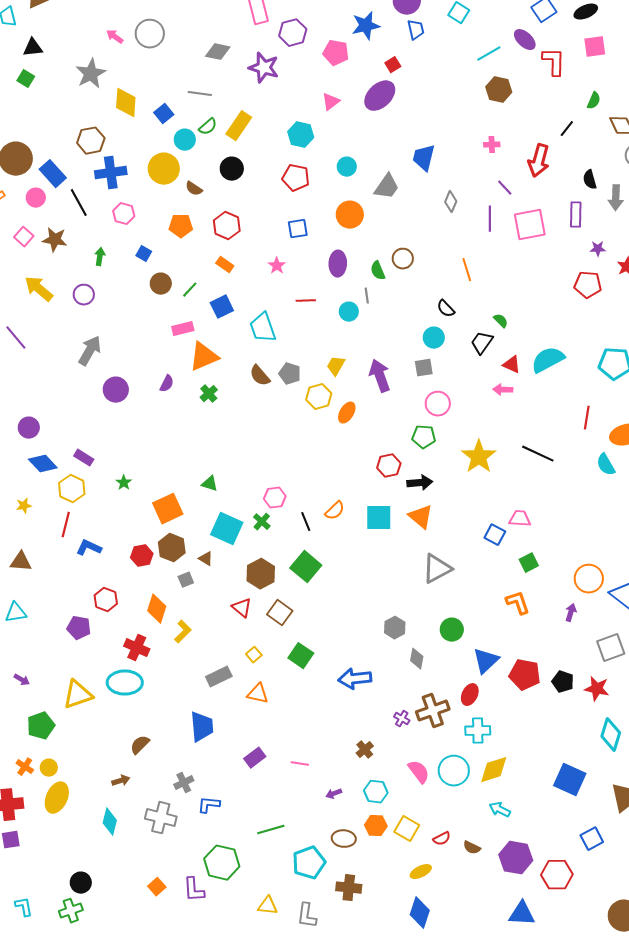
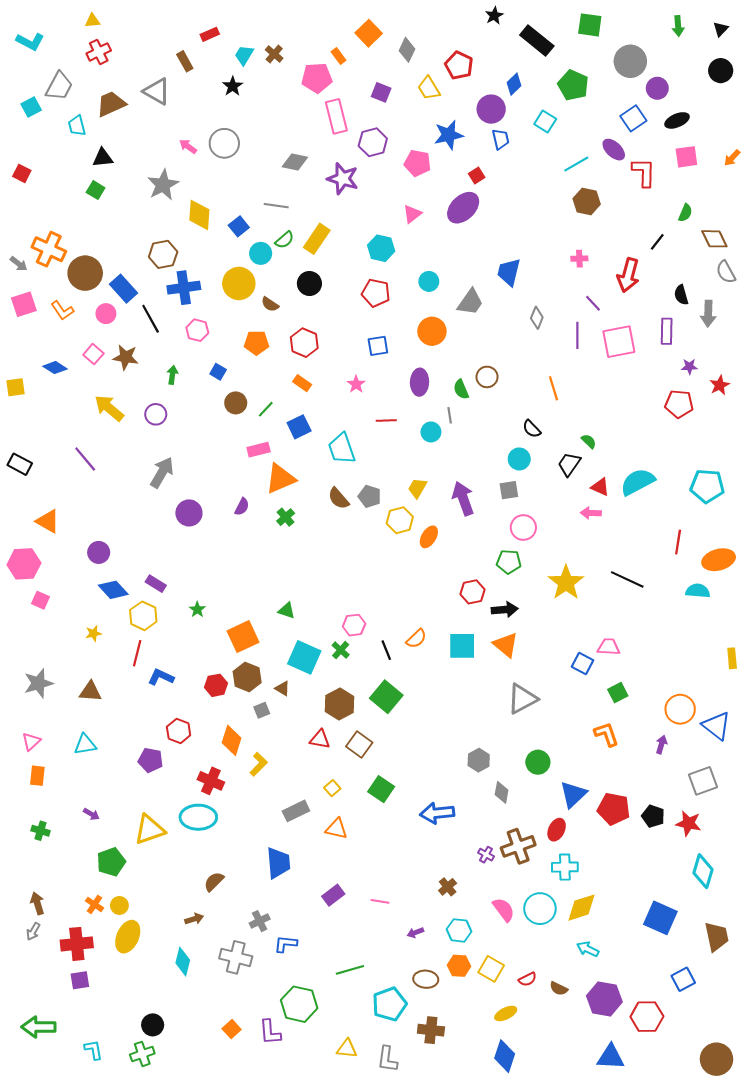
cyan semicircle: (606, 465) -> (698, 591), turned 125
red triangle: (242, 608) -> (320, 739), turned -30

